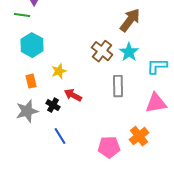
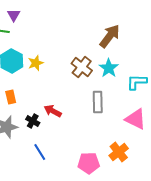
yellow star: (59, 71) -> (36, 63), moved
pink triangle: (156, 103) -> (136, 119), turned 35

